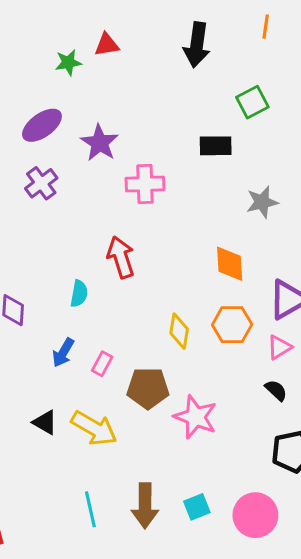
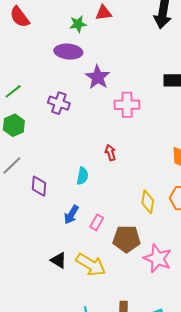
purple ellipse: (42, 125) -> (68, 52), moved, turned 40
purple cross: (41, 183) -> (59, 103), turned -35
red arrow: (121, 257) -> (110, 153), size x0.6

